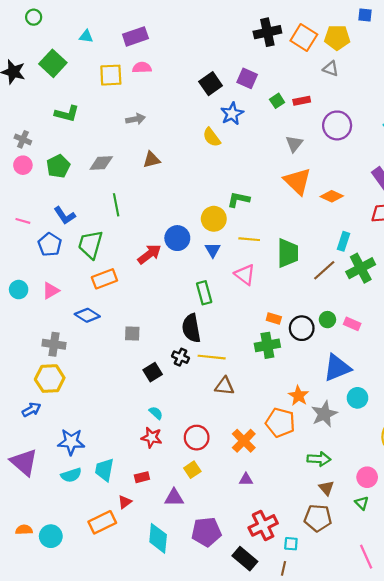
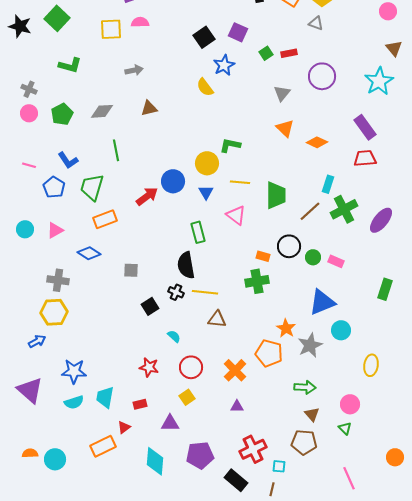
orange triangle: (297, 181) -> (285, 128), size x0.7
black circle: (302, 328) -> (289, 246), moved
cyan semicircle: (156, 413) -> (174, 336), moved

